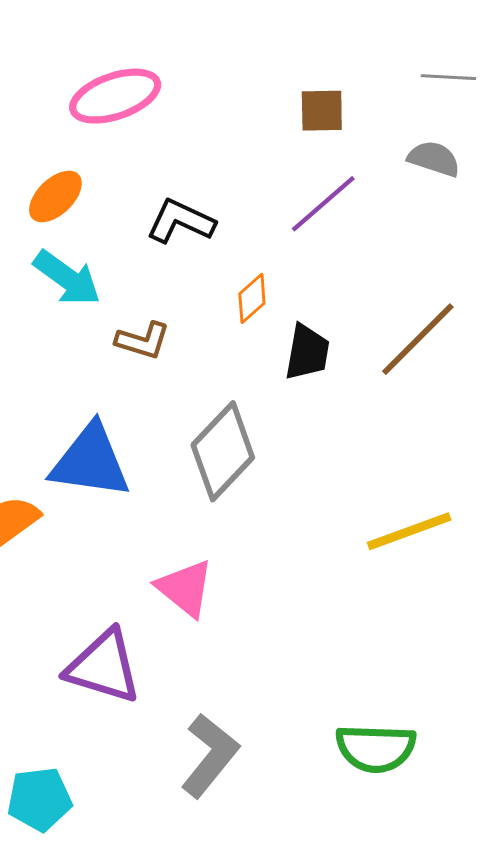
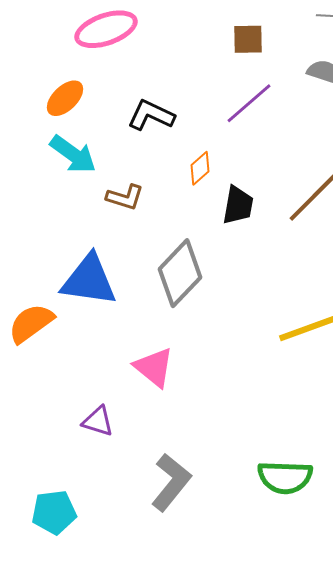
purple triangle: (103, 667) -> (98, 421), size x0.6

